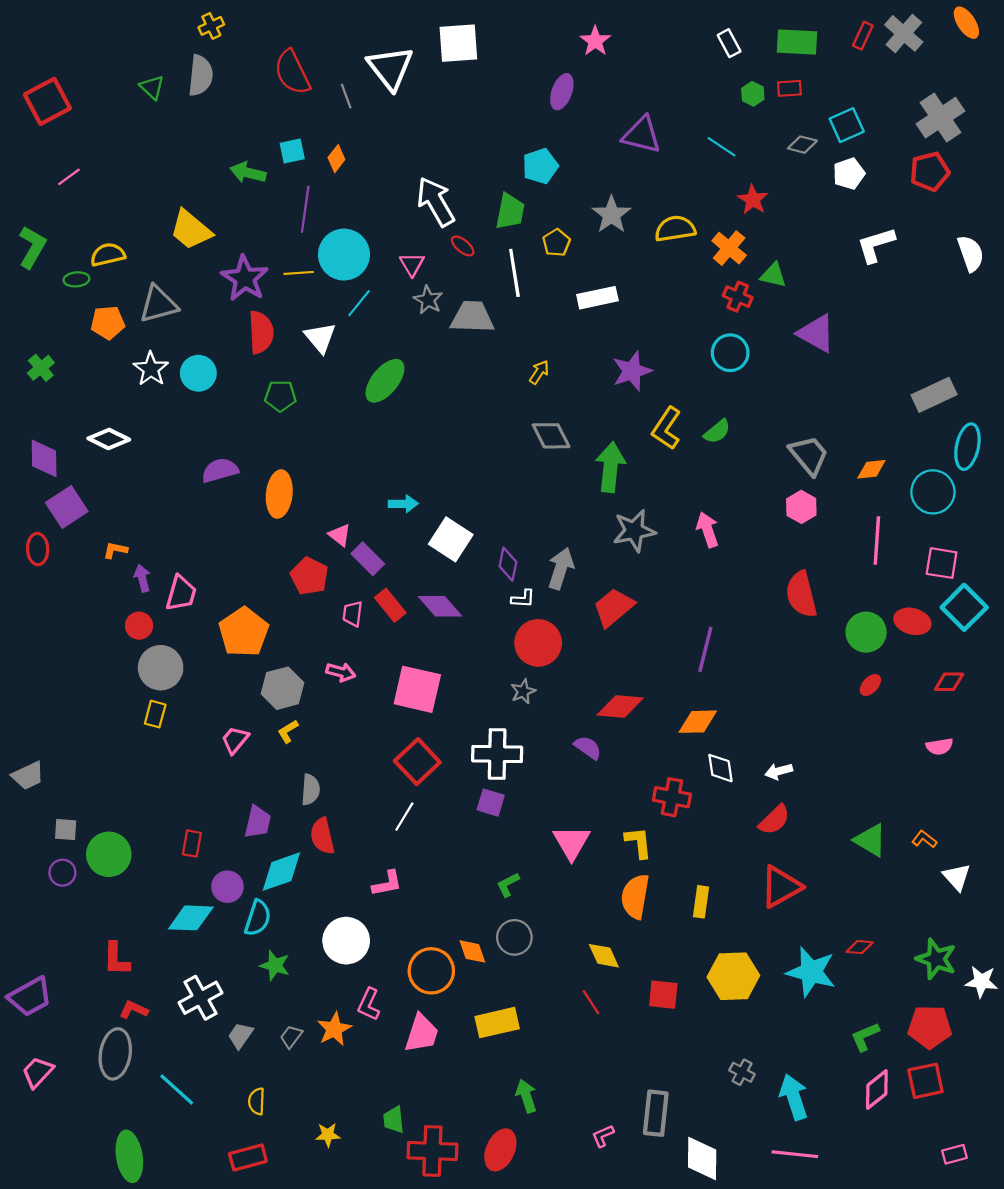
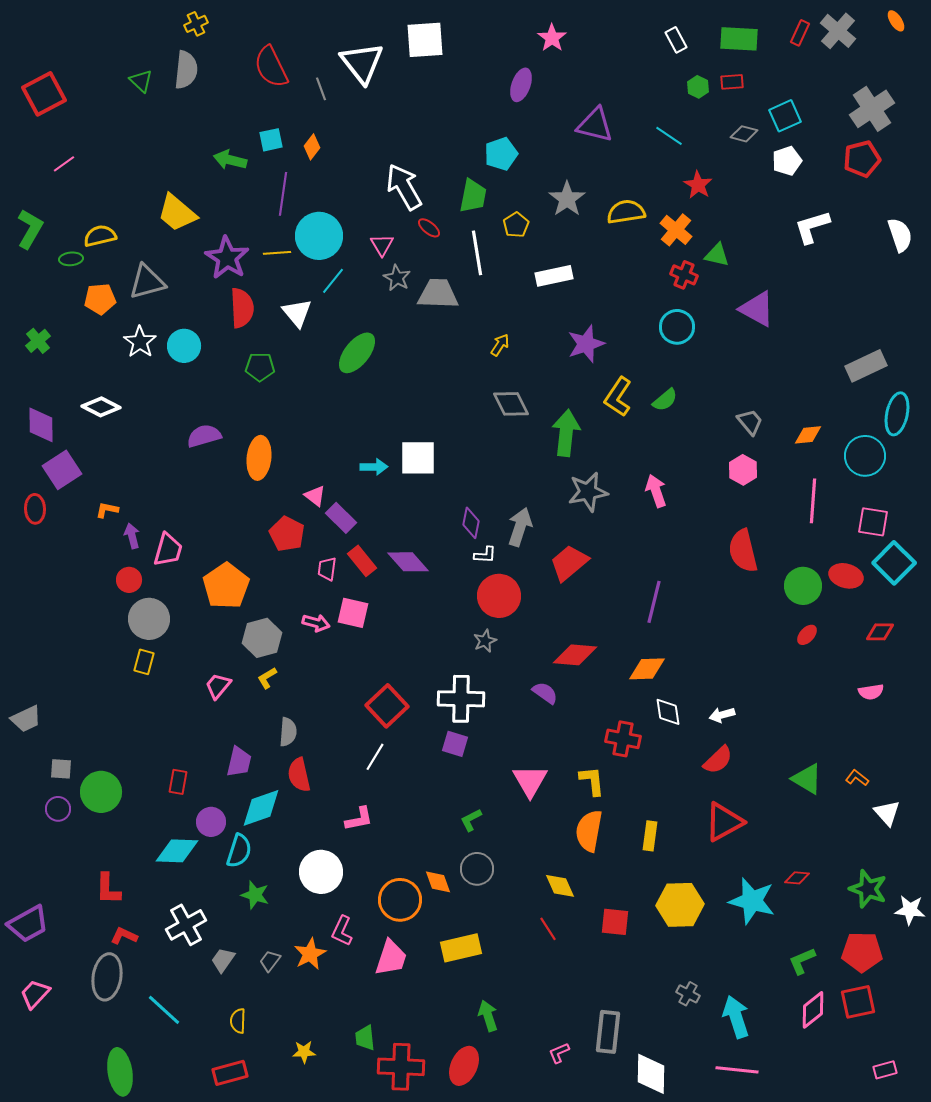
orange ellipse: (966, 23) -> (896, 21), size x0.7
gray trapezoid: (809, 455) -> (750, 422), size x0.7
white square: (451, 539) -> (418, 458), moved, turned -33
pink square: (417, 689) -> (353, 613), moved, size x0.7

